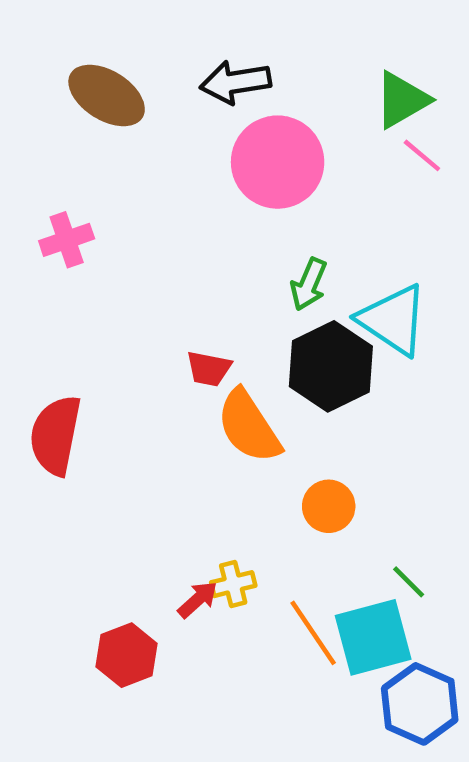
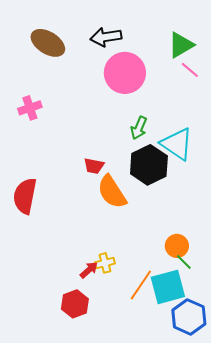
orange circle: (329, 506) -> (177, 246), moved
orange line: (313, 633) -> (141, 285), turned 68
red hexagon: (127, 655) -> (75, 304), moved

